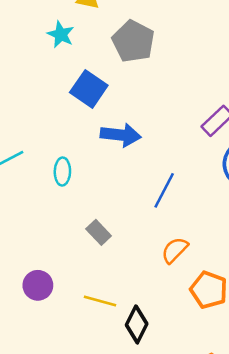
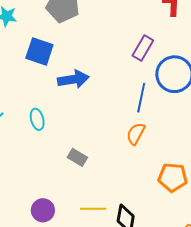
blue line: (164, 190) -> (141, 98), moved
orange semicircle: (175, 250) -> (136, 134), moved

